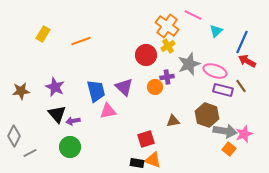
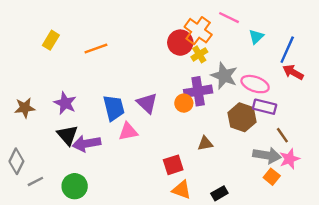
red circle: (146, 55) -> (180, 43), moved
gray star: (189, 64) -> (224, 76), turned -30
purple cross: (167, 77) -> (198, 91), size x1.6
brown line: (241, 86) -> (282, 135), moved
brown hexagon: (207, 115) -> (242, 117), moved
purple arrow: (73, 121) -> (86, 143), size x1.6
green circle: (70, 147) -> (75, 186), moved
black rectangle: (137, 163) -> (219, 193), moved, turned -40

